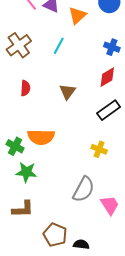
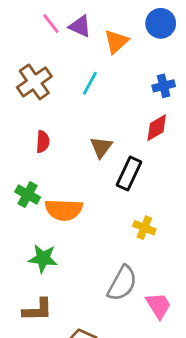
blue cross: (112, 47) -> (164, 86), turned -35
black rectangle: (109, 110) -> (129, 174), moved, turned -30
green cross: (15, 146) -> (28, 195), moved

